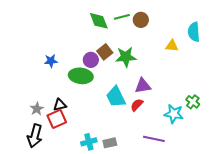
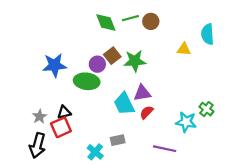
blue star: (51, 61) -> (55, 65), size x1.6
purple triangle: (143, 86) -> (142, 93), moved
cyan cross: (89, 142) -> (95, 152), turned -35
gray rectangle: (110, 143) -> (118, 140), moved

